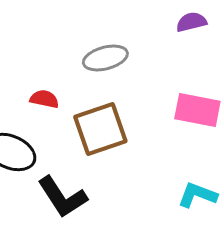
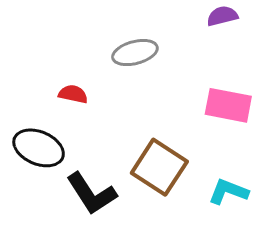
brown square: (100, 129) -> (159, 167), moved, turned -38

